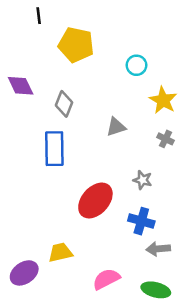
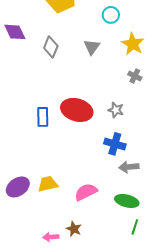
gray triangle: (116, 127) -> (92, 47), moved, turned -36
blue rectangle: (54, 149) -> (43, 117), moved, size x0.7
red ellipse: (95, 201) -> (77, 110), moved, turned 64
yellow trapezoid: (60, 252) -> (48, 184), moved

